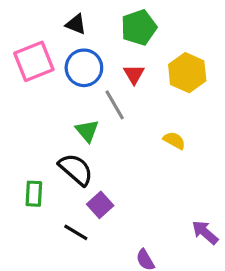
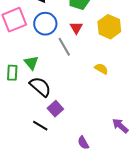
green triangle: (87, 131) -> (31, 63), moved
green rectangle: (34, 194) -> (12, 73), moved

